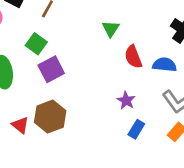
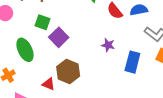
purple star: (126, 100) -> (108, 45), moved
blue rectangle: (136, 129) -> (132, 62), size x1.5

